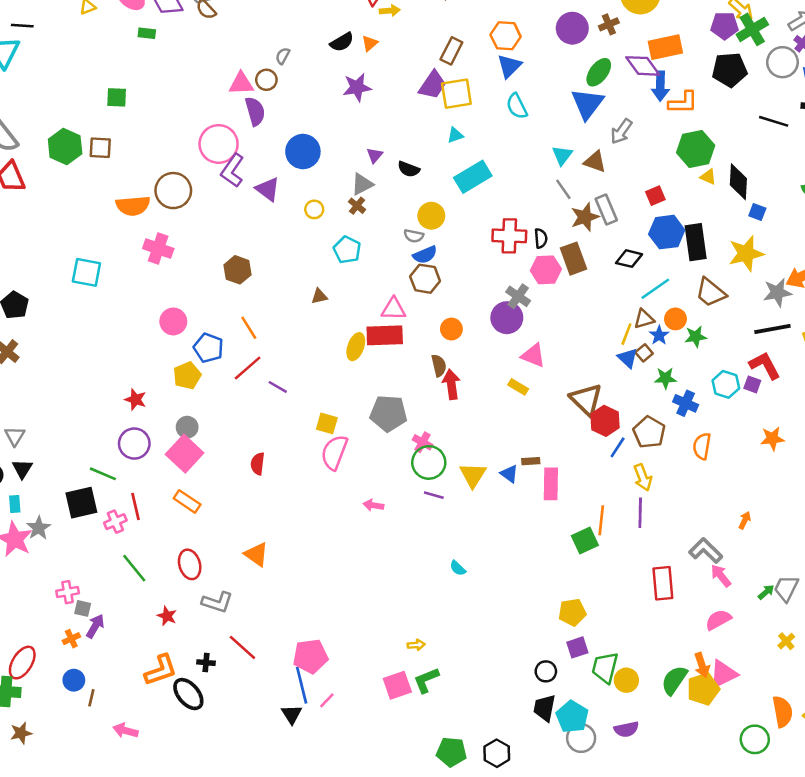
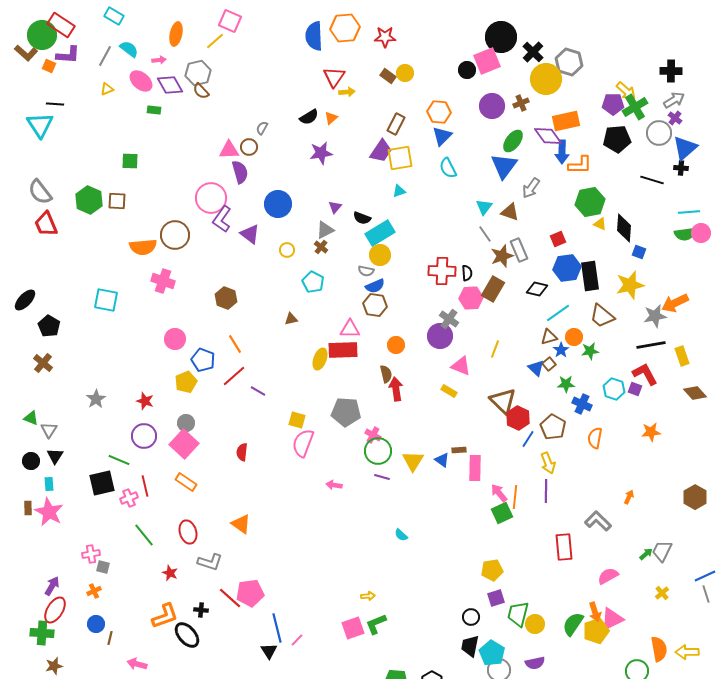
cyan rectangle: (473, 177) -> (380, 233), moved
brown rectangle: (574, 259) -> (493, 289), turned 50
yellow line: (626, 334) -> (495, 349), moved
gray star: (39, 528) -> (96, 399), moved
pink arrow: (721, 576) -> (499, 493), moved
purple arrow: (95, 626) -> (52, 586), moved
pink pentagon: (310, 656) -> (250, 593), moved

